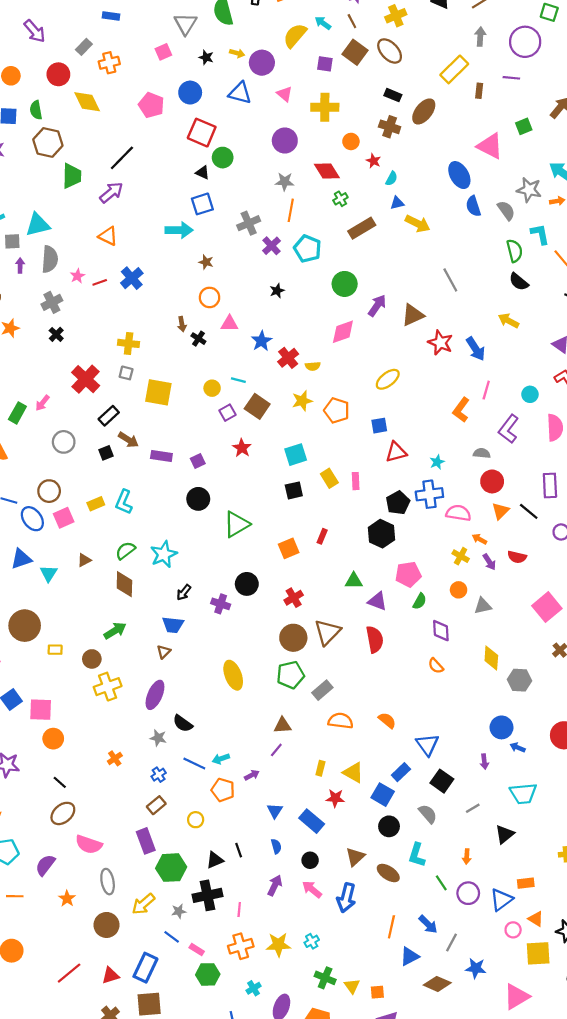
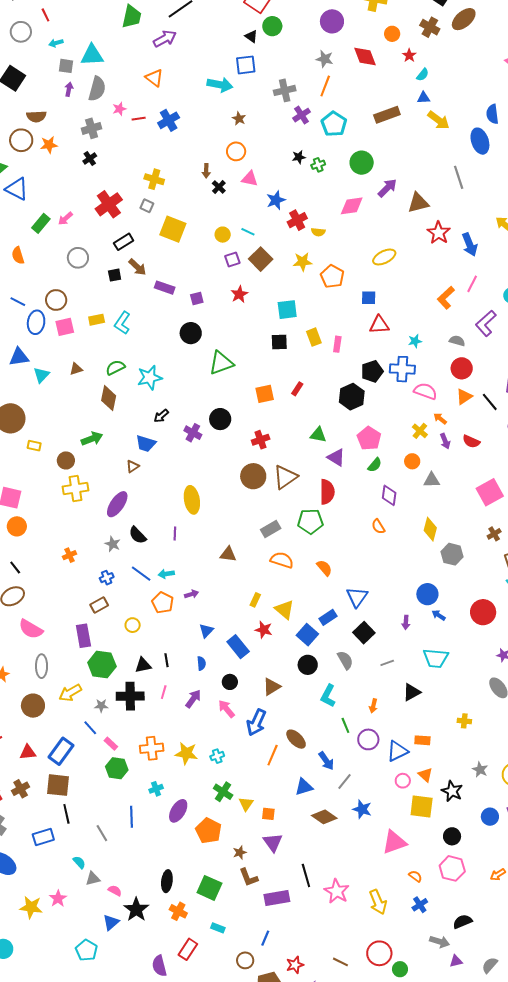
blue ellipse: (459, 175) -> (480, 141), moved
green cross: (340, 199) -> (318, 165), moved
blue ellipse: (32, 519) -> (36, 322), turned 35
pink pentagon: (408, 574) -> (369, 438), turned 30
green pentagon: (291, 675) -> (310, 521), moved
purple line: (276, 750) -> (175, 533), moved, turned -48
brown ellipse: (388, 873) -> (296, 739), moved
pink line: (239, 910) -> (164, 692), moved
orange line: (391, 927) -> (273, 755), moved

